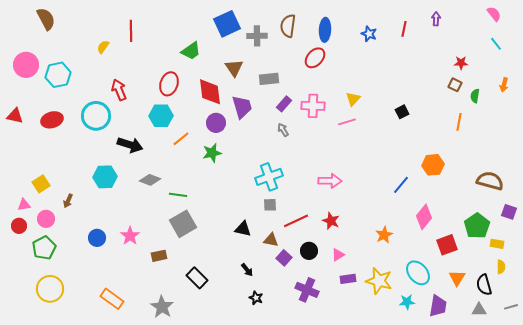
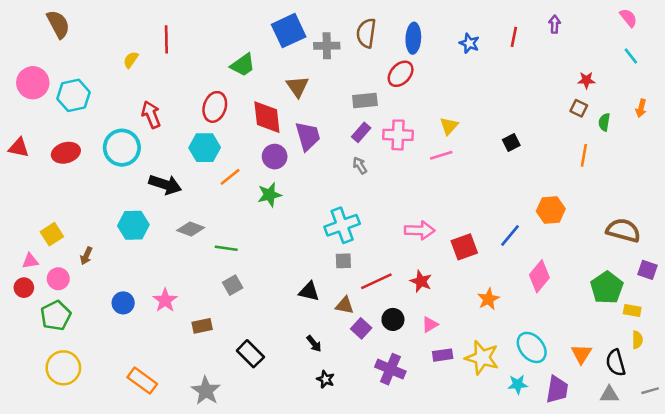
gray rectangle: (269, 79) -> (365, 101), moved
gray square: (183, 224) -> (233, 285), size x0.6
red square: (447, 245) -> (464, 247), moved

